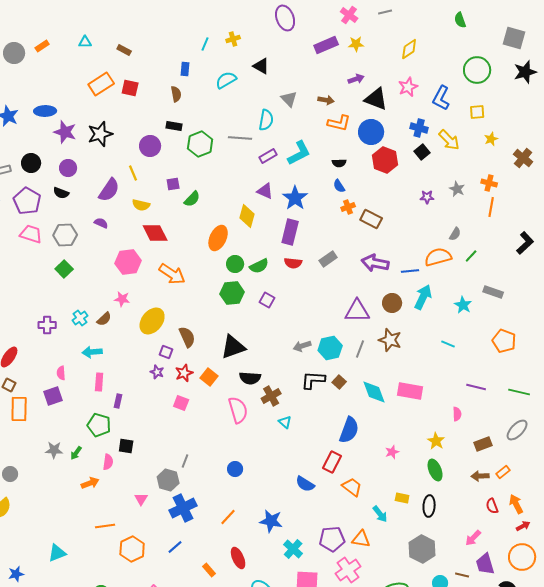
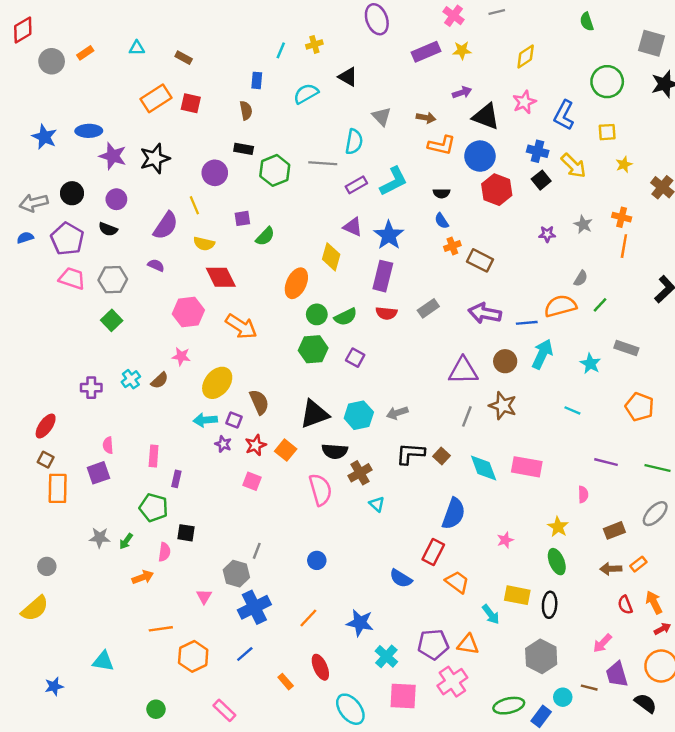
cyan hexagon: (330, 348) -> (359, 415), moved
cyan arrow: (92, 352) -> (205, 420), moved
yellow rectangle: (402, 498) -> (517, 595), size x1.5
cyan triangle: (57, 553) -> (103, 661), turned 30

